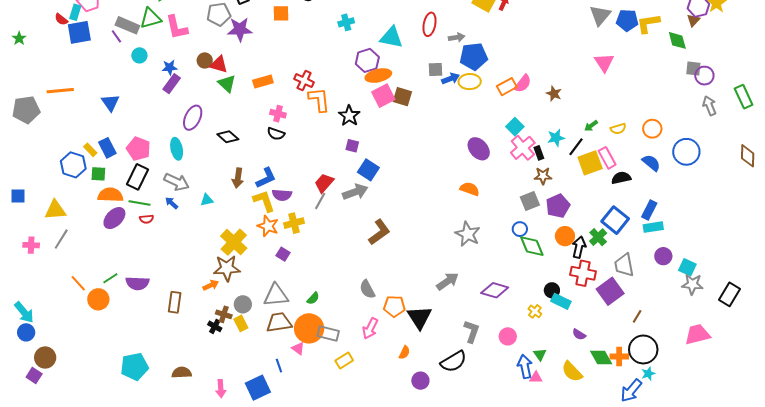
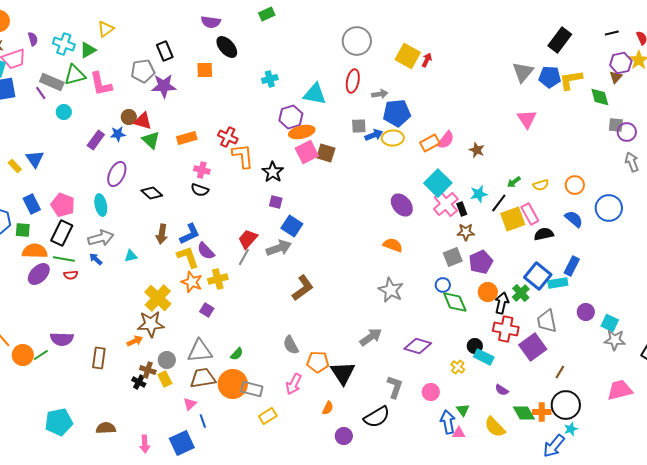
blue star: (170, 68) -> (118, 134), moved
cyan square: (515, 127) -> (438, 183), size x1.5
yellow rectangle: (90, 150) -> (15, 166), moved
gray arrow: (177, 182) -> (101, 238), turned -40
purple semicircle: (282, 195) -> (206, 251), turned 42
cyan rectangle: (653, 227) -> (558, 283), moved
green line: (110, 278) -> (41, 355), moved
pink triangle: (298, 348) -> (190, 404), moved, turned 40

